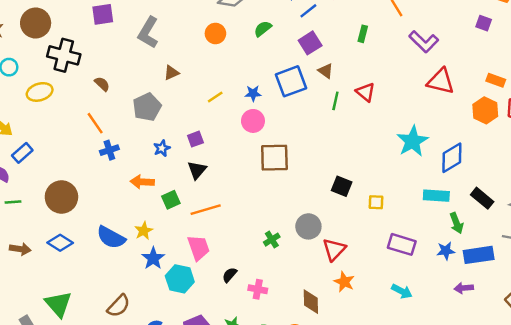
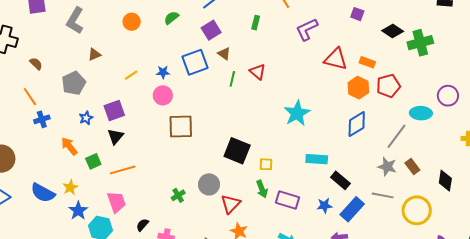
purple L-shape: (424, 42) -> (307, 29), turned 110
red triangle: (441, 81) -> (336, 59), moved
purple square: (195, 139) -> (114, 110), size x1.5
blue diamond: (452, 158) -> (357, 124), moved
orange arrow: (142, 182) -> (69, 146), turned 48
black square: (342, 186) -> (237, 151), size x1.5
black rectangle: (482, 198) -> (340, 180), moved
green arrow: (457, 223) -> (262, 189), moved
blue rectangle: (479, 255) -> (352, 209), turned -40

